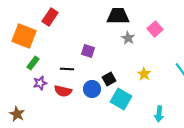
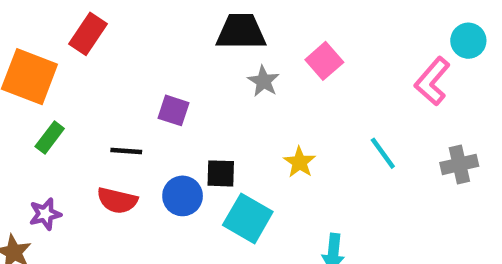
black square: (109, 79) -> (221, 173), turned 32
purple star: (40, 83) -> (45, 214), moved

